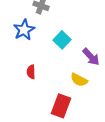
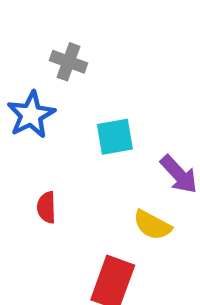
cyan square: (62, 40) -> (115, 137), turned 36

